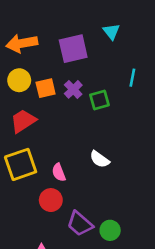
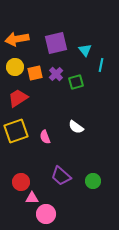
cyan triangle: (111, 32) -> (85, 50), moved
red circle: (51, 200) -> (21, 182), moved
green circle: (110, 230) -> (93, 181), moved

